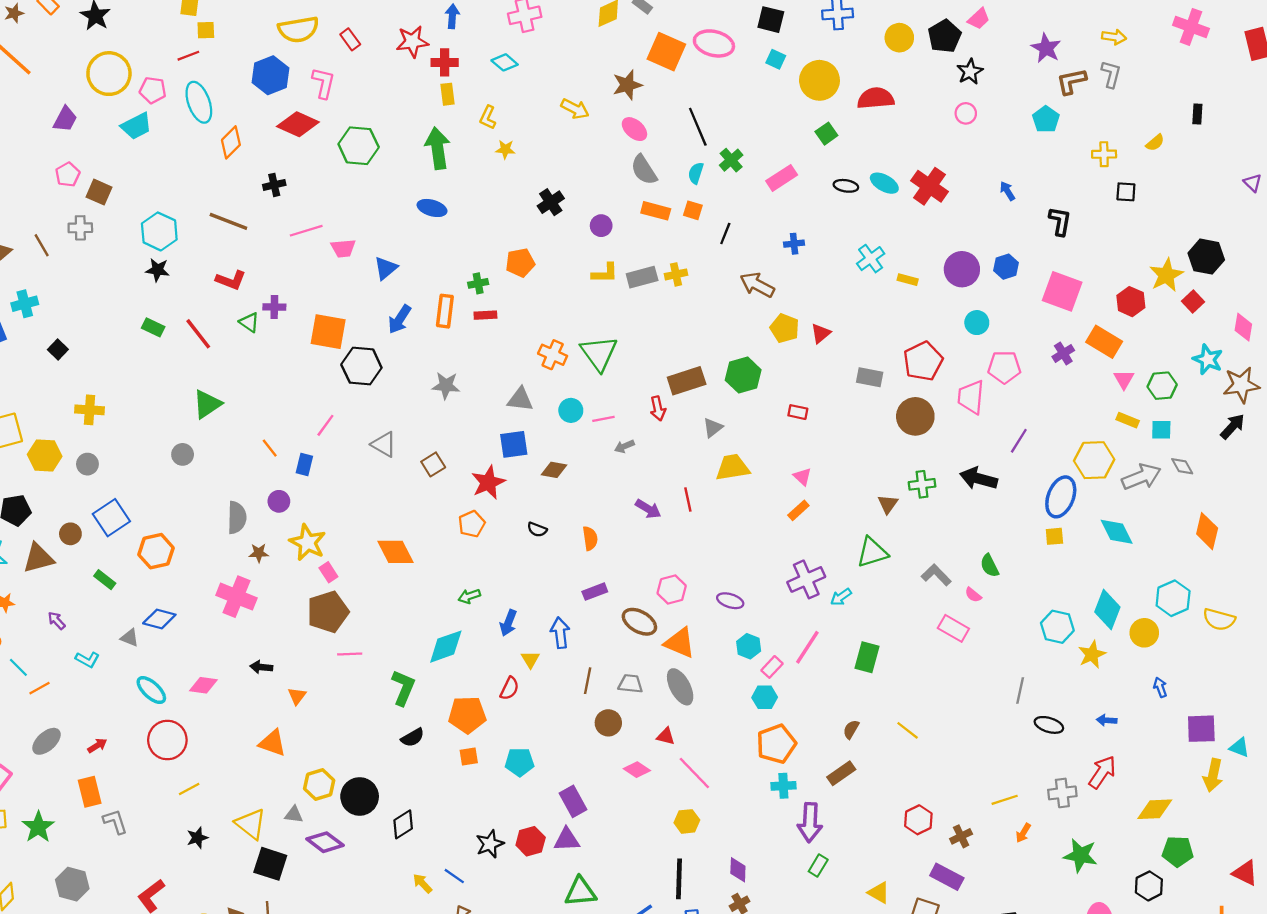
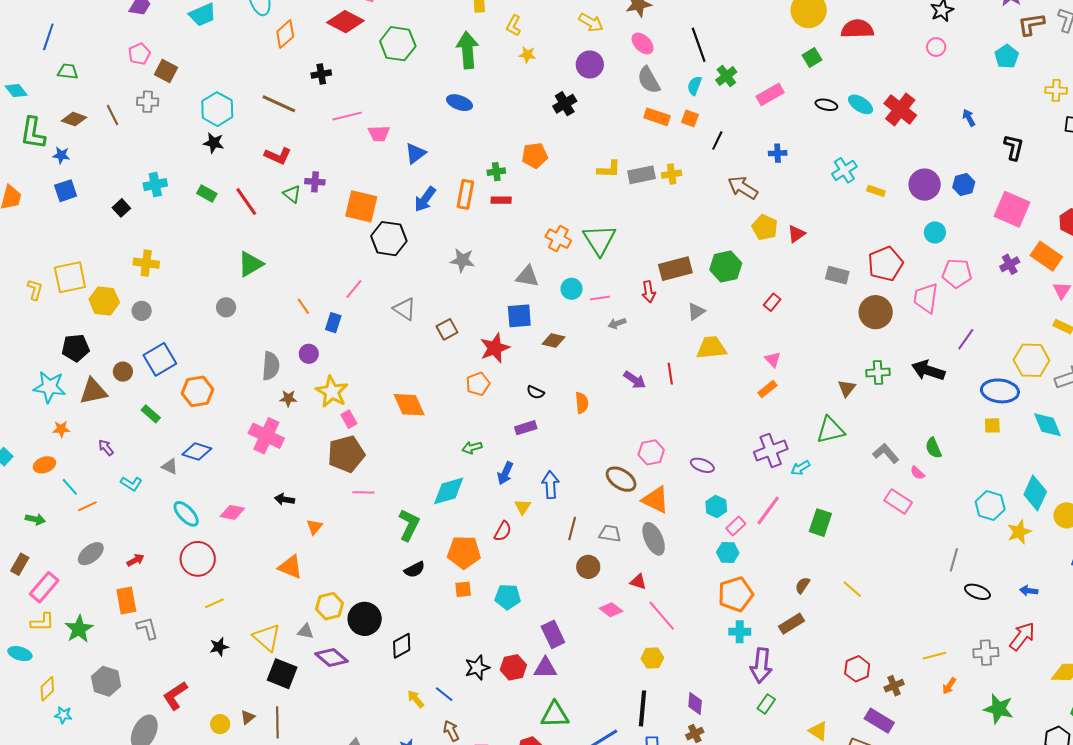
purple circle: (601, 226) -> (590, 65), moved, size x1.4
cyan cross: (25, 304) -> (155, 185), moved
red rectangle: (798, 412) -> (772, 302), turned -66
blue ellipse: (1061, 497) -> (1000, 391), turned 72
purple rectangle: (595, 592) -> (526, 428), moved

